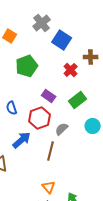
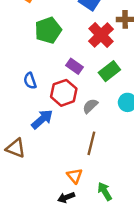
red cross: (71, 70) -> (101, 35), size x1.5
brown line: (51, 151) -> (91, 143), moved

